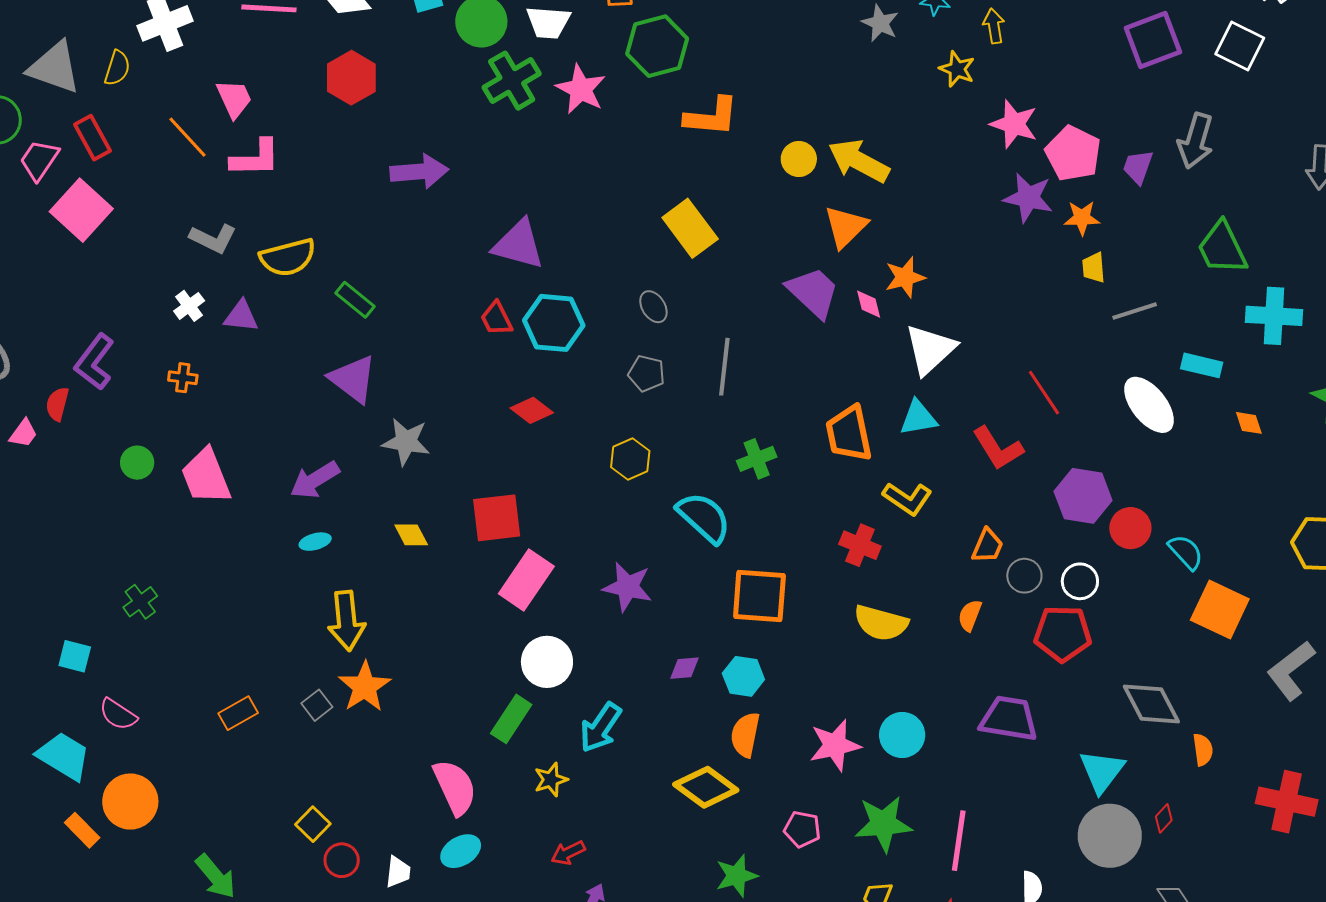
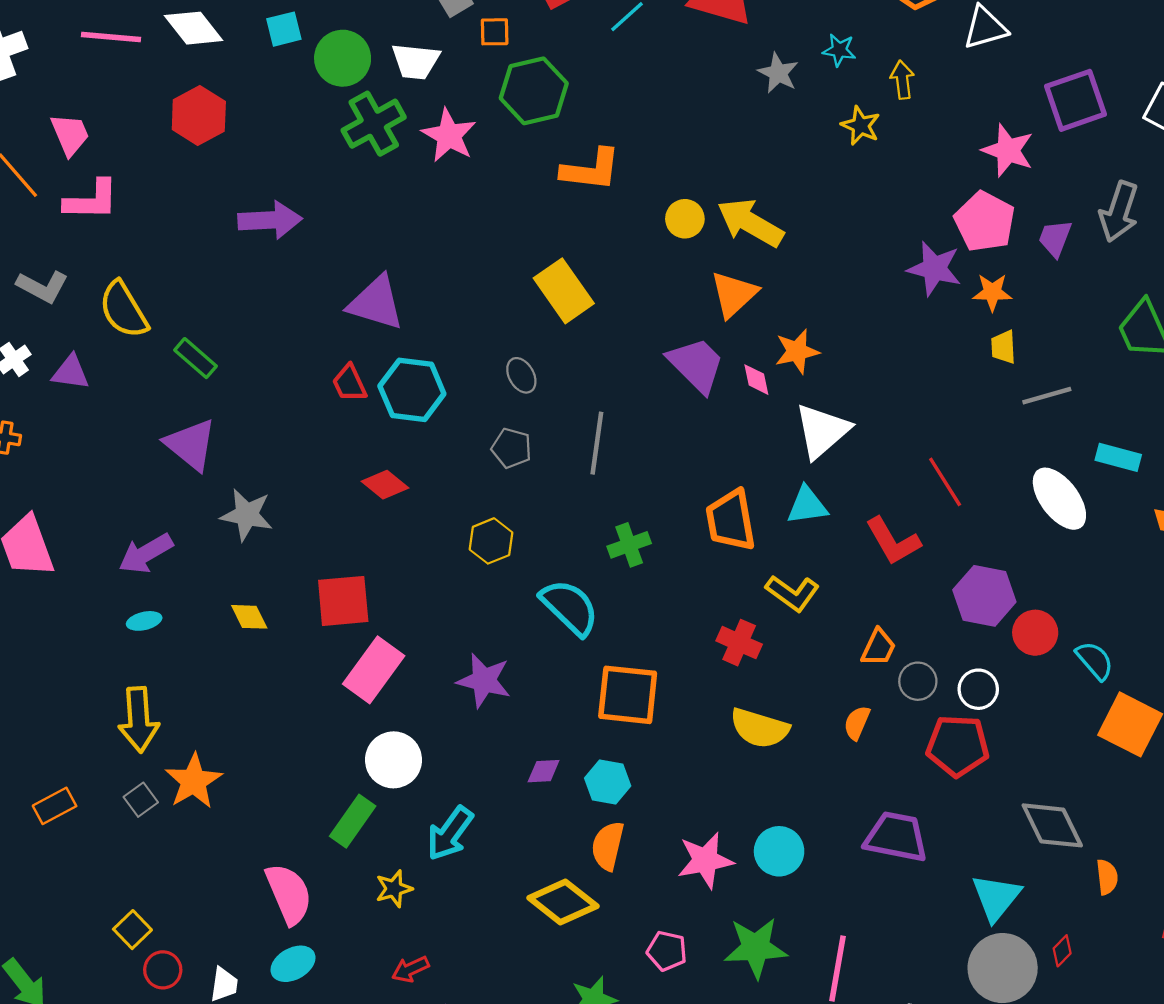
pink star: (1014, 124) -> (1008, 150), moved
yellow semicircle: (288, 257) -> (124, 310), turned 72
yellow arrow: (346, 621) -> (139, 720), moved

